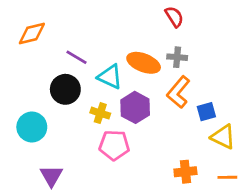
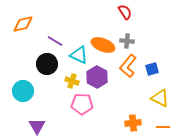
blue square: (206, 112) -> (152, 69), moved

